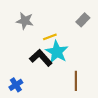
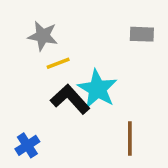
gray rectangle: (83, 20) -> (142, 34), turned 48
yellow line: (50, 37) -> (58, 63), moved

